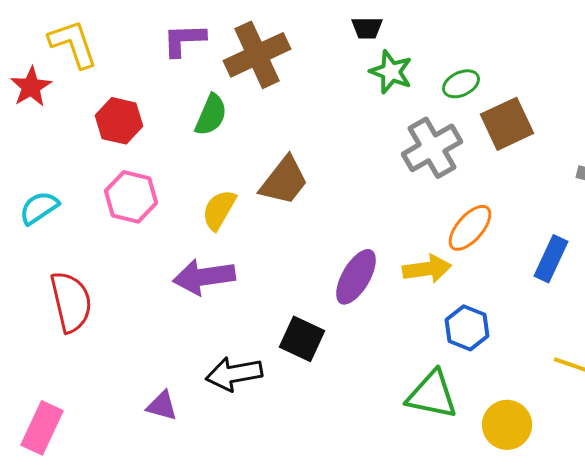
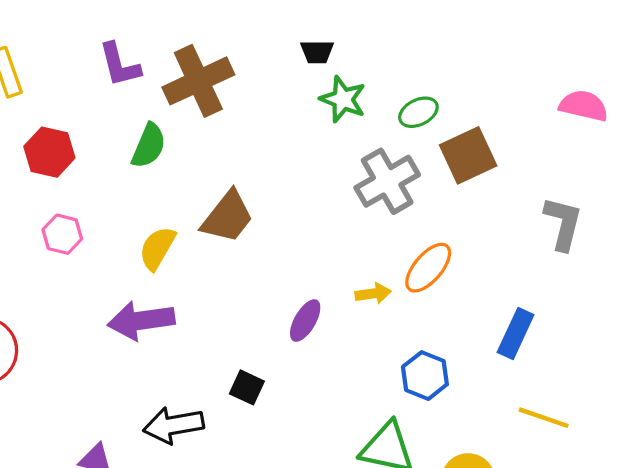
purple L-shape: (184, 40) -> (120, 65), turned -102
pink hexagon: (131, 197) -> (62, 234), size x0.7
blue rectangle: (551, 259) -> (516, 333), moved
yellow arrow: (427, 269) -> (373, 294), moved, size x0.7
purple ellipse: (356, 277) -> (305, 321), size x0.7
black square: (302, 339) -> (247, 387), size x0.7

